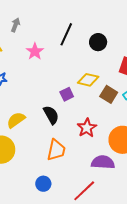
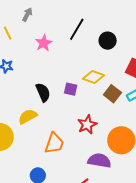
purple square: (67, 94) -> (71, 89), turned 32
black semicircle: (51, 115) -> (43, 92), moved
yellow semicircle: (16, 120) -> (28, 117), moved

